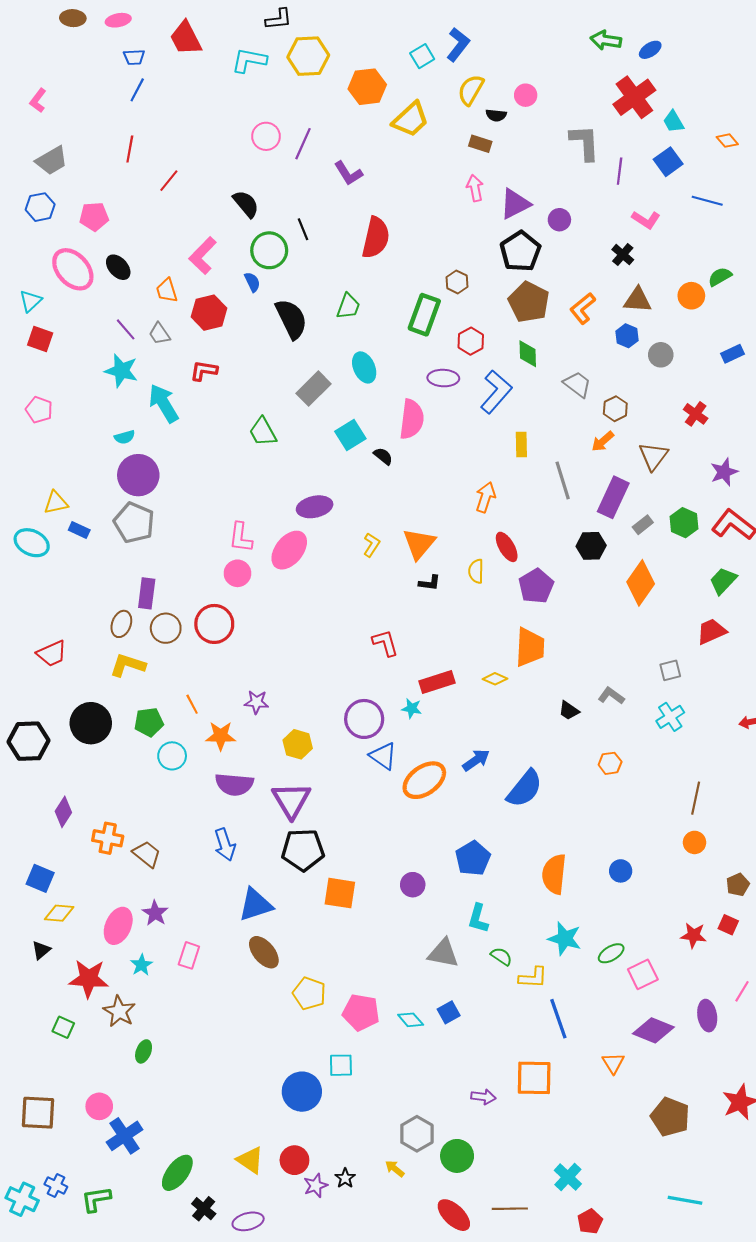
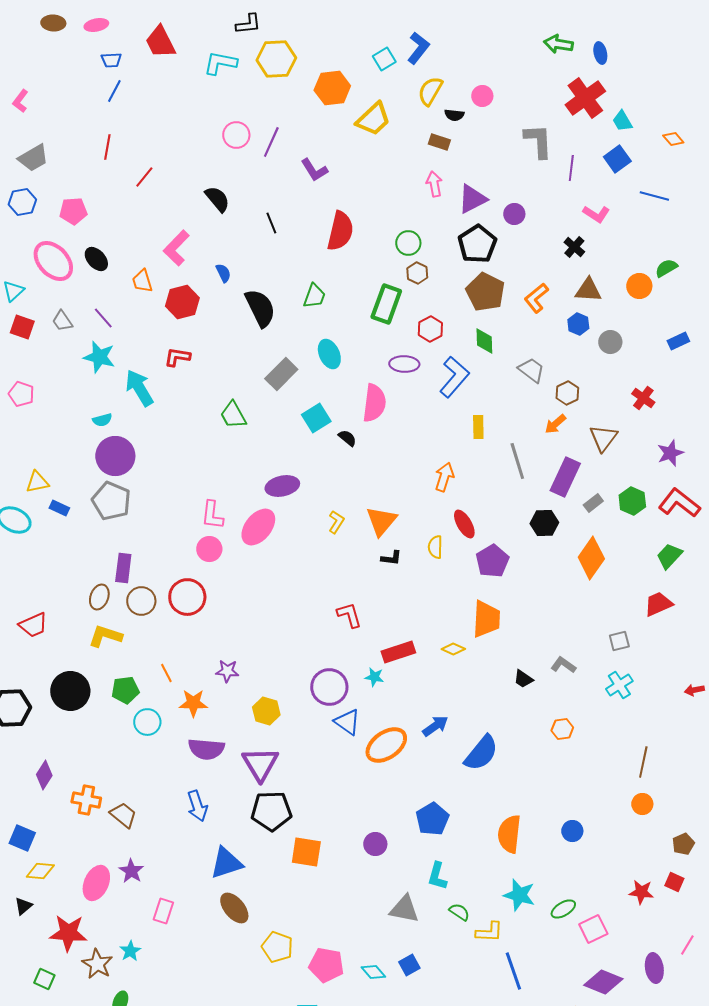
blue ellipse: (650, 50) -> (600, 53), turned -70
green circle: (269, 250) -> (408, 243), moved, size x0.7
gray trapezoid: (159, 334) -> (62, 321), moved
cyan star: (141, 965) -> (130, 951), moved

